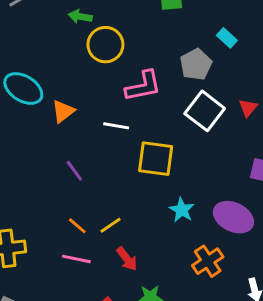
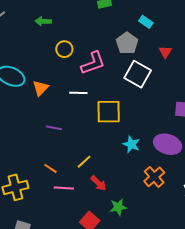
yellow circle: (105, 45) -> (64, 49), moved, size x0.7
red triangle: (248, 108) -> (165, 52), moved
purple line: (74, 171) -> (54, 128), turned -35
orange line: (77, 226) -> (51, 168), moved

